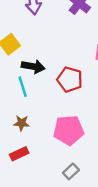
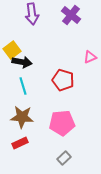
black arrow: (33, 67) -> (22, 62), moved
brown star: (21, 123) -> (22, 117), size x1.6

